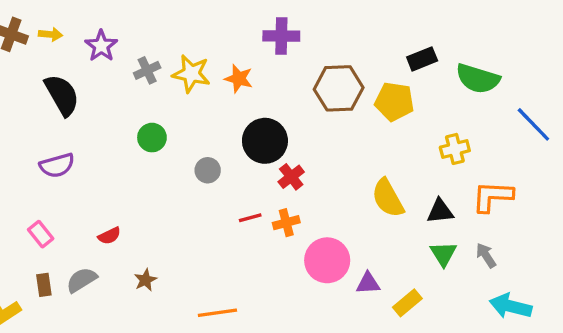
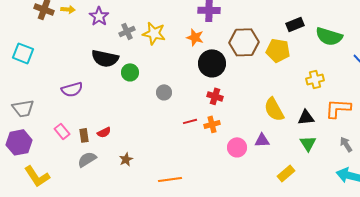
orange star: (239, 79) -> (195, 37), moved
black semicircle: (62, 95) -> (105, 58), moved, turned 132
black circle: (265, 141) -> (212, 63), moved
red cross: (291, 177) -> (215, 96), turned -35
gray arrow: (486, 255) -> (346, 144), moved
pink circle: (327, 260) -> (237, 147), size x0.7
purple triangle: (368, 283) -> (262, 140), moved
brown rectangle: (44, 285) -> (84, 135), moved

